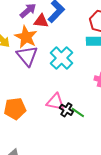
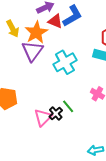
pink triangle: (55, 102) -> (43, 118), moved, turned 48
green line: (78, 113) -> (68, 106), moved

